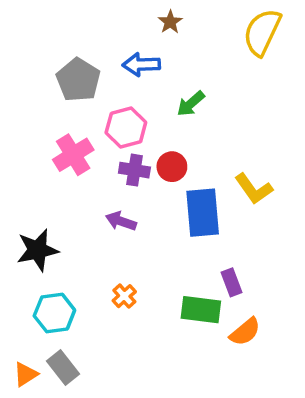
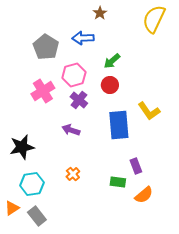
red circle: (172, 167) -> (110, 85), moved
purple cross: (134, 170) -> (79, 100), turned 30
green rectangle: (201, 310) -> (118, 182), size x0.7
orange triangle: (26, 374) -> (12, 208), moved

